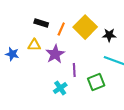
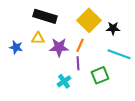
black rectangle: (41, 23) -> (45, 16), size x1.6
orange line: (61, 29) -> (80, 45), moved
purple star: (55, 54) -> (59, 47), turned 30

